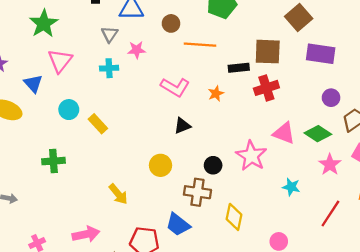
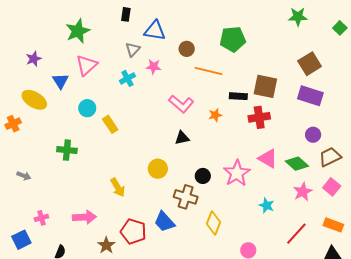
brown square: (299, 17) -> (310, 64), moved
cyan cross: (109, 68) -> (127, 78), turned -35

